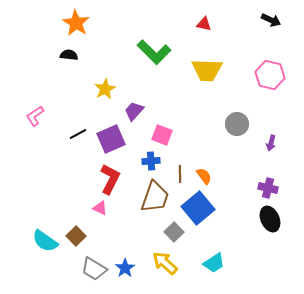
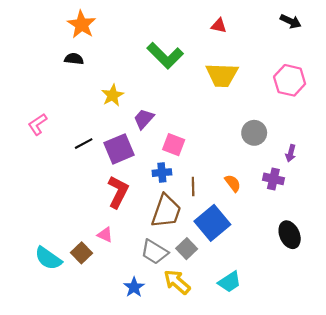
orange semicircle: (204, 176) -> (233, 183), moved
purple cross: (268, 188) -> (273, 179), moved
pink triangle: (100, 208) -> (105, 235), moved
gray trapezoid: (94, 269) -> (154, 252), moved

